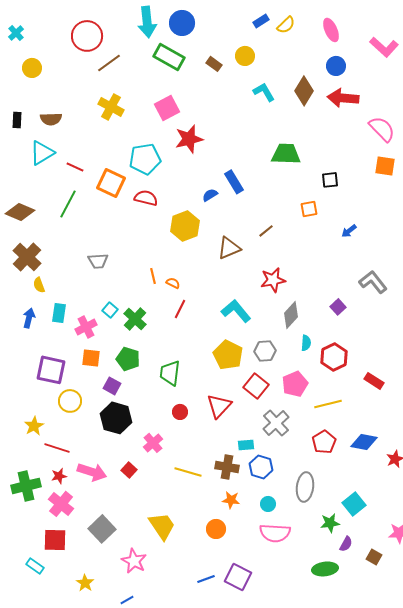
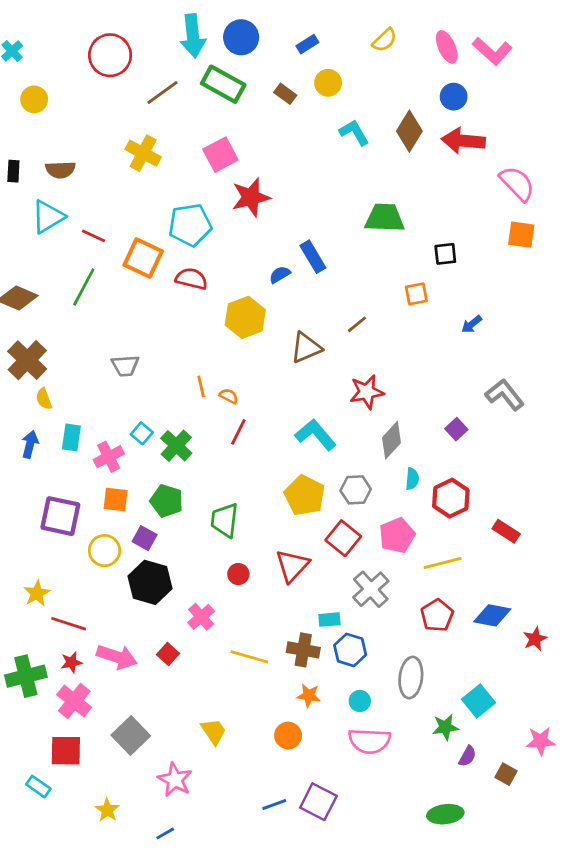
blue rectangle: (261, 21) -> (307, 44), moved
pink L-shape: (384, 47) -> (492, 51), moved
brown line: (109, 63) -> (162, 92), moved
yellow circle: (70, 401) -> (105, 551), moved
yellow trapezoid: (162, 526) -> (214, 731), size x0.7
green ellipse: (325, 569) -> (445, 814), moved

